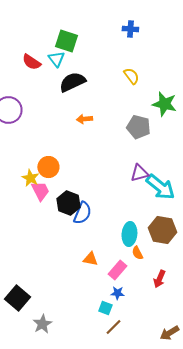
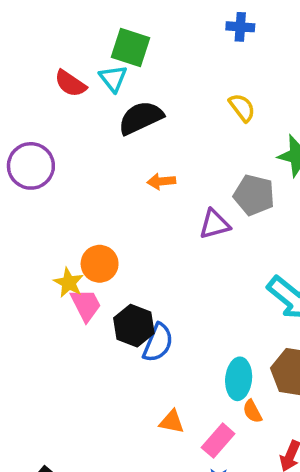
purple triangle: (139, 173) -> (215, 224), moved

